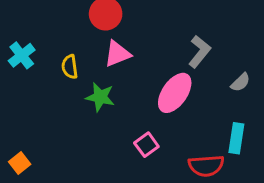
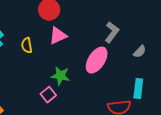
green star: (100, 97) -> (60, 76), moved
pink square: (146, 145) -> (48, 95), moved

